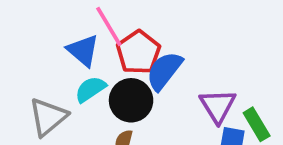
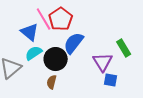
red pentagon: (138, 52) -> (61, 19), moved
green rectangle: (257, 124) -> (124, 48), moved

